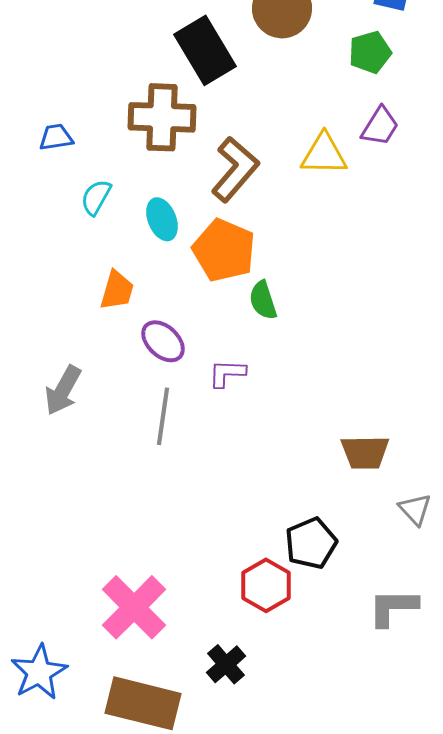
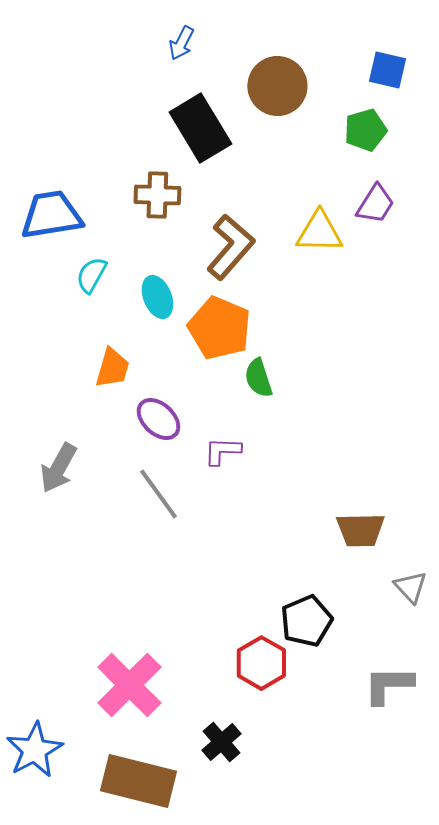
brown cross: (162, 117) -> (157, 195), size x0.7
blue trapezoid: (56, 137) -> (51, 215), size x1.8
gray line: (163, 416) -> (158, 494), turned -44

